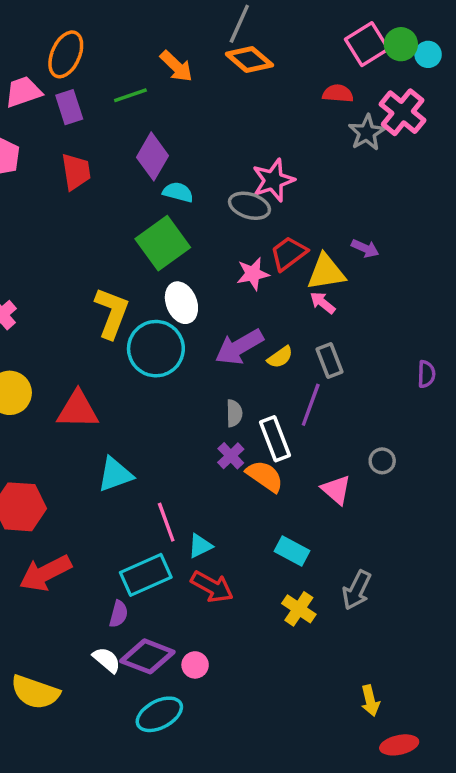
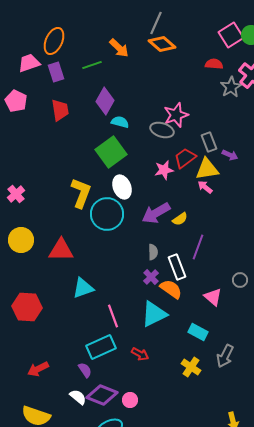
gray rectangle: (329, 361) -> (209, 142), moved
cyan triangle: (200, 546) -> (154, 314), moved, size x1.8
cyan rectangle: (292, 551) -> (198, 332), moved
red arrow: (45, 573) -> (38, 369), moved, size x0.7
red arrow: (212, 587) -> (140, 354), size x0.7
purple semicircle: (119, 614) -> (85, 370), turned -49

